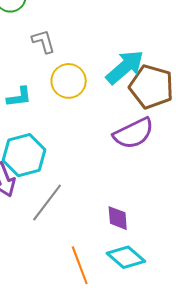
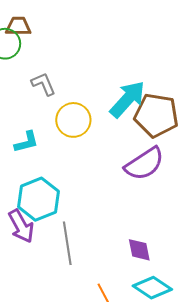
gray line: (47, 203) -> (67, 243), turned -39

